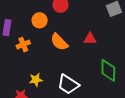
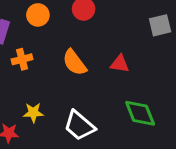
orange circle: (40, 20) -> (38, 15), moved
green diamond: (108, 71) -> (140, 113), turned -30

